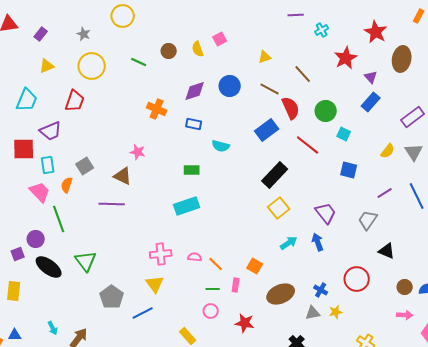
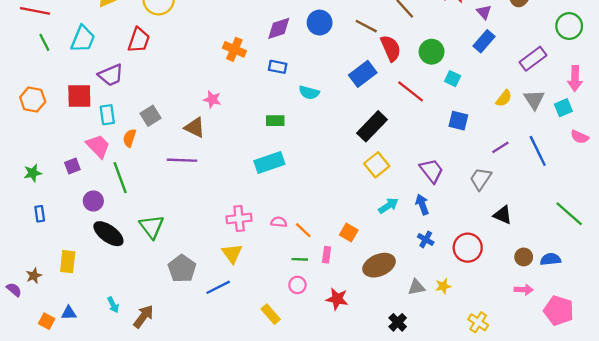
purple square: (18, 254) -> (72, 166), moved
blue cross: (321, 290) -> (426, 239), moved

